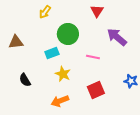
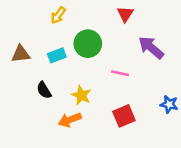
cyan rectangle: (52, 53) -> (57, 55), moved
black semicircle: (25, 80) -> (44, 90), moved
orange arrow: (60, 101) -> (70, 120), moved

